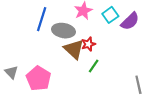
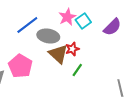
cyan square: (110, 15) -> (83, 21), moved
blue line: (42, 19) -> (27, 25), turned 35
pink pentagon: (38, 78) -> (20, 66), moved

